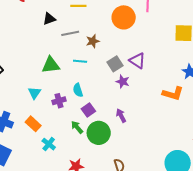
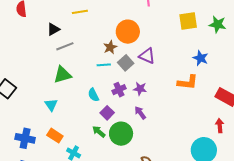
orange circle: (124, 17) -> (128, 32), moved
gray line: (70, 33) -> (65, 46), moved
brown star: (93, 41) -> (110, 47), moved
cyan line: (80, 61) -> (104, 65), moved
purple star: (123, 82) -> (140, 89), moved
purple cross: (59, 101) -> (119, 90), moved

